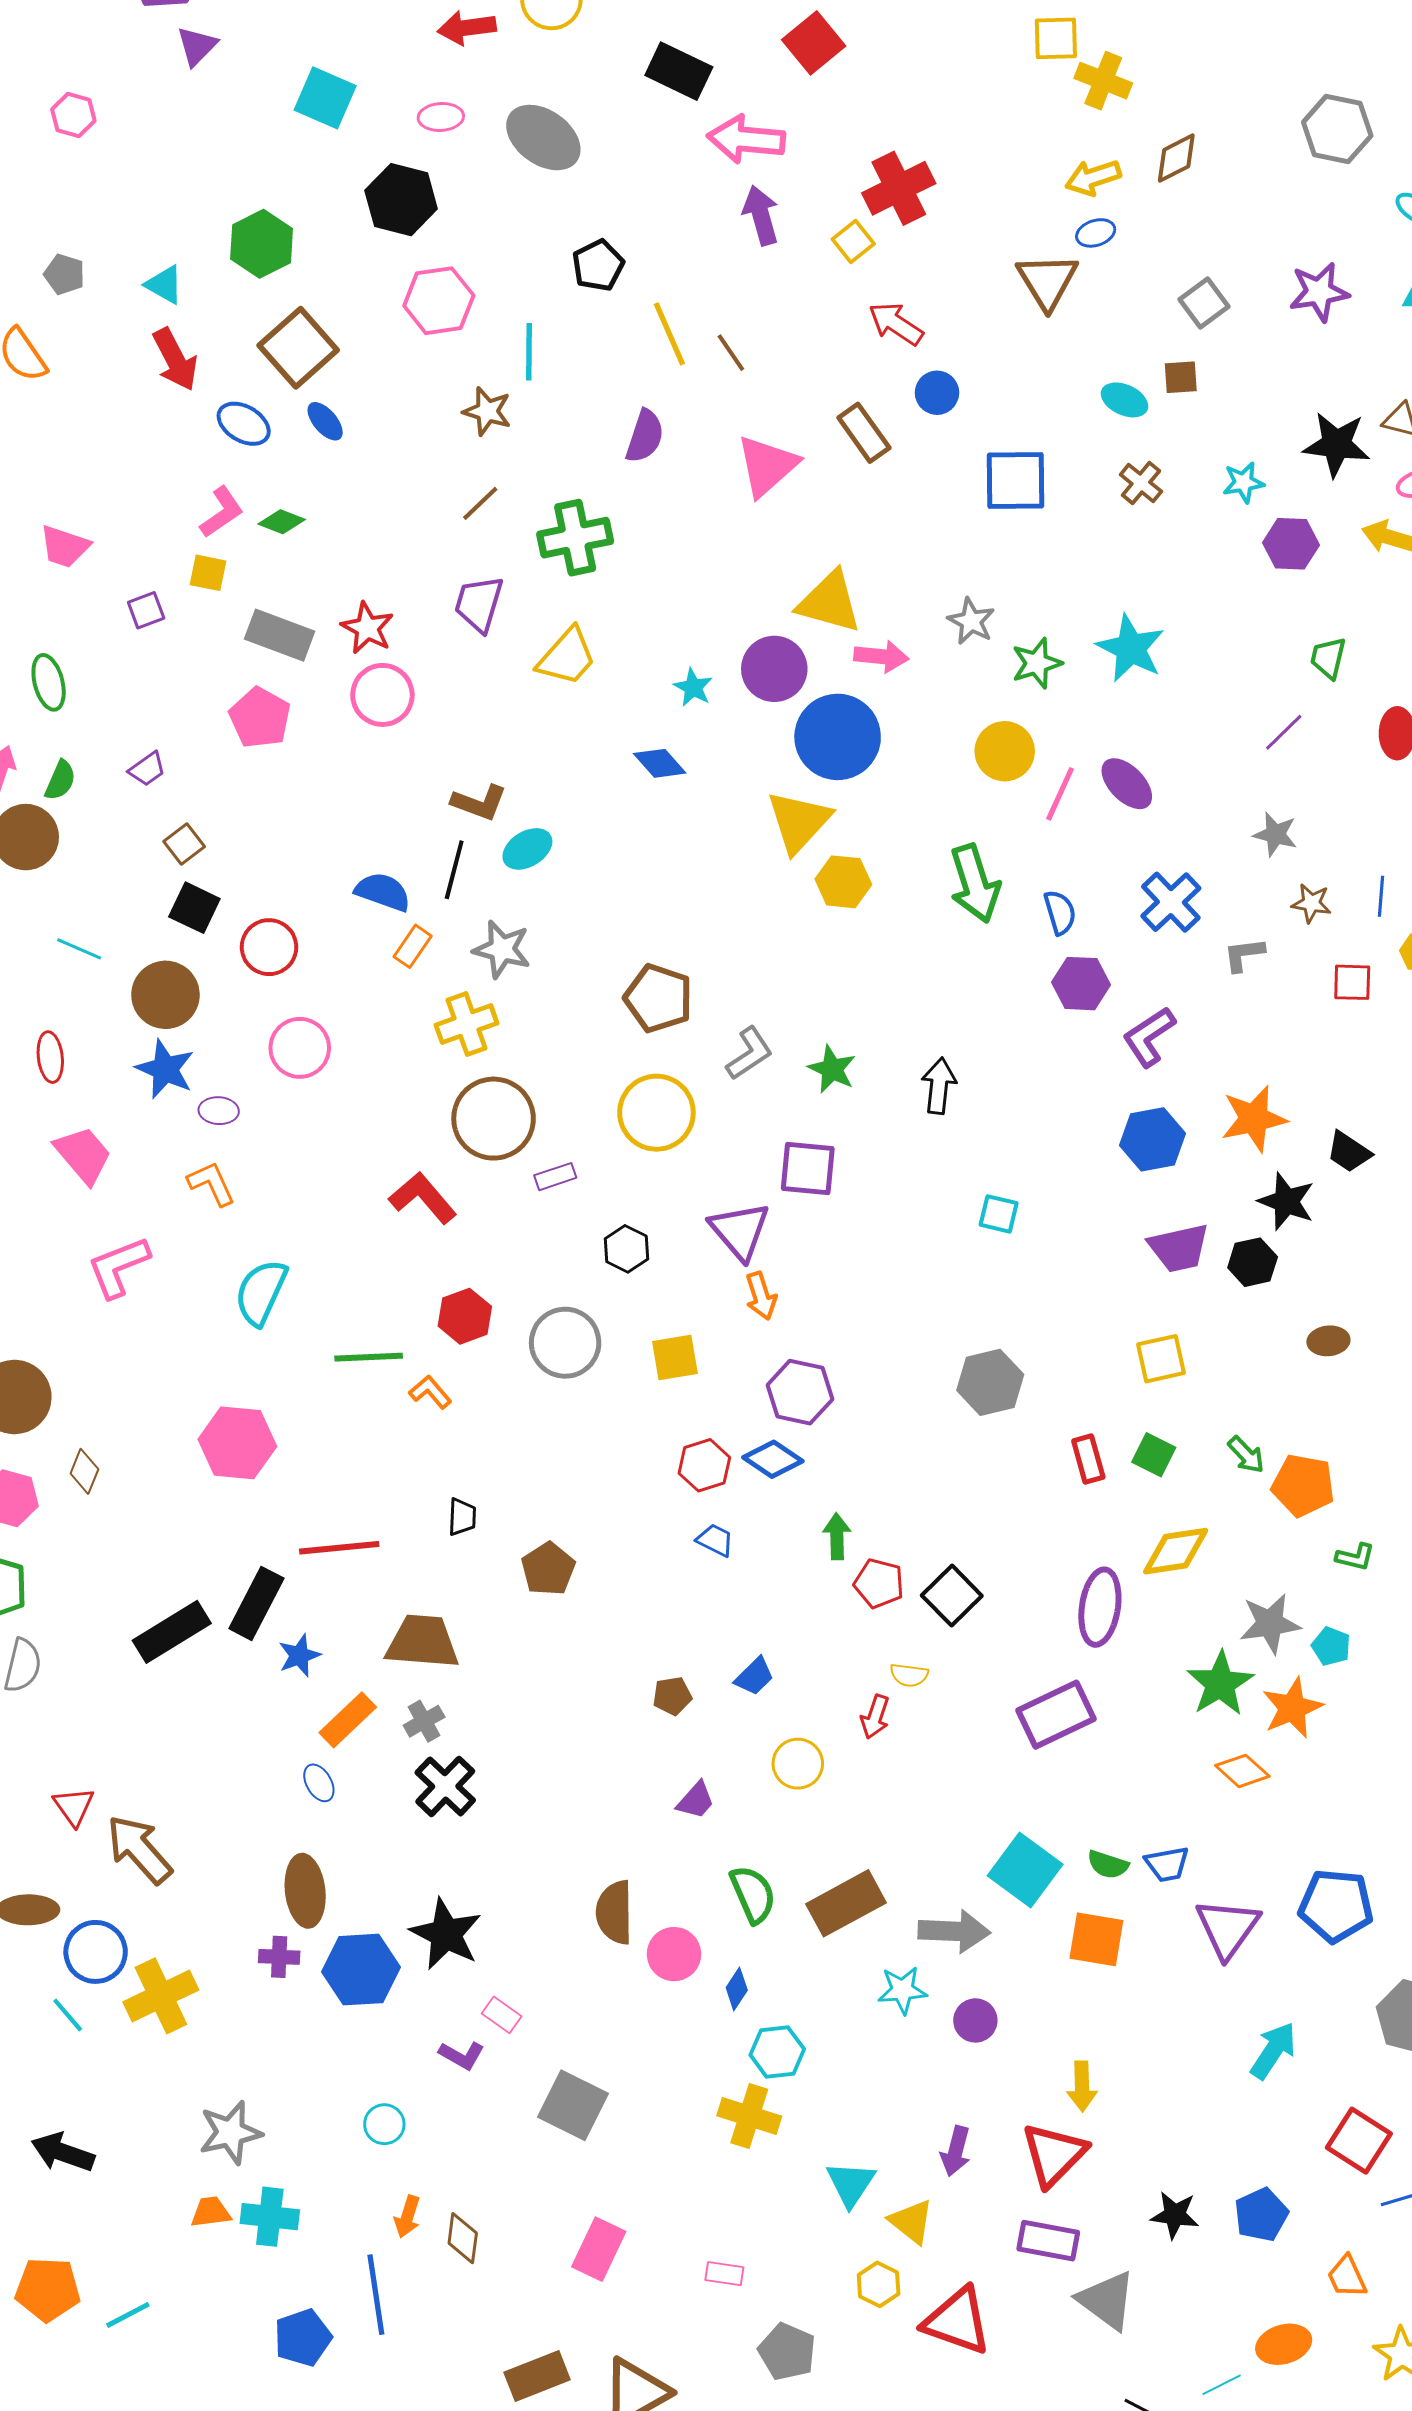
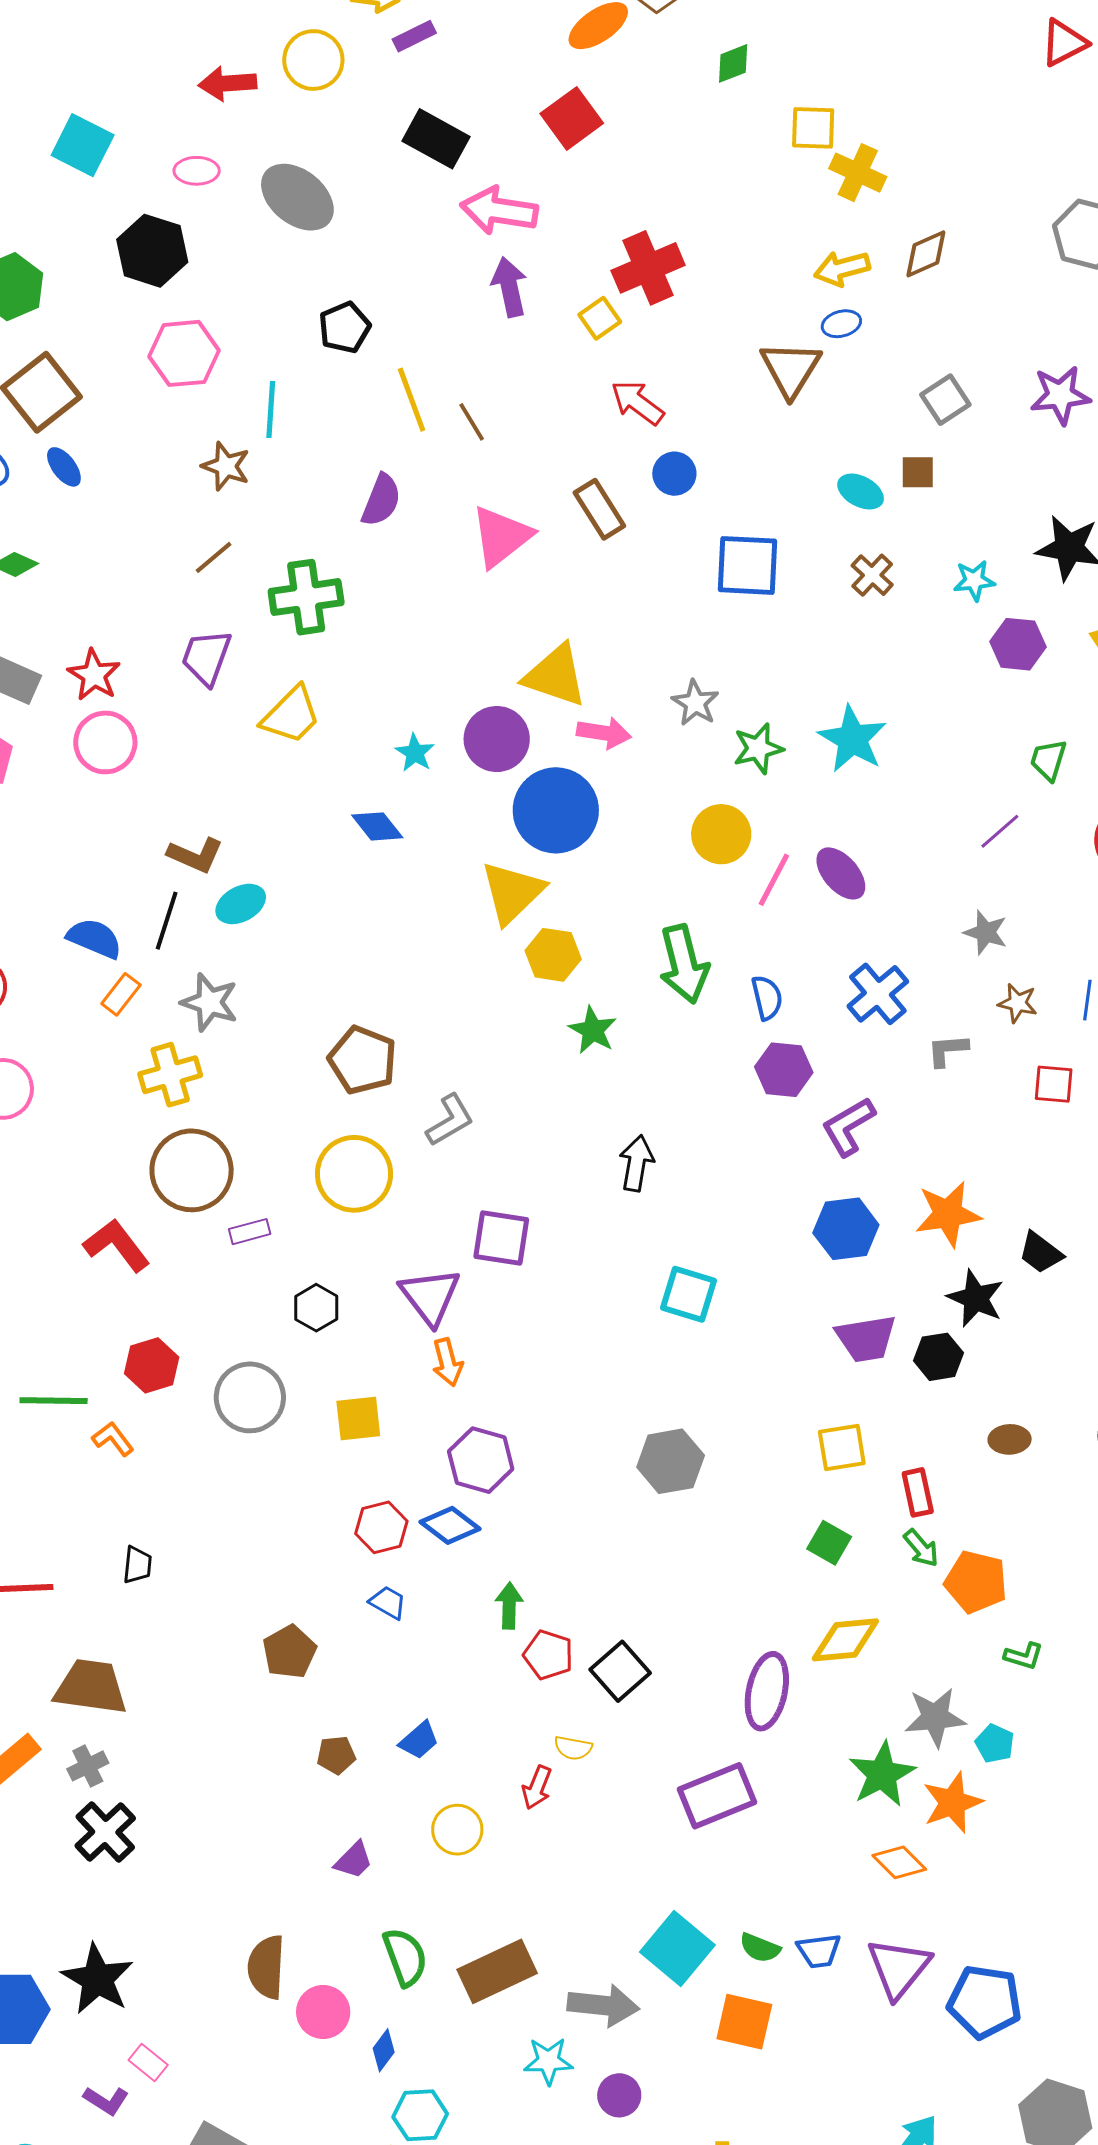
green star: (832, 1069) -> (593, 1030), moved
cyan square: (999, 1214) -> (689, 1294), size x1.4
red rectangle: (1088, 1459) -> (918, 1492), moved
brown pentagon: (548, 1569) -> (289, 1652), moved
purple triangle: (1228, 1928) -> (899, 1968), moved

